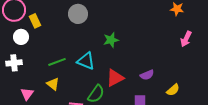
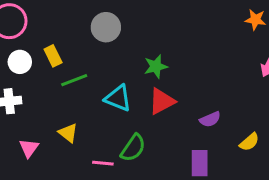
yellow rectangle: (35, 21) -> (53, 56), moved
green line: (57, 62) -> (74, 80), moved
red triangle: (115, 78) -> (162, 101), moved

